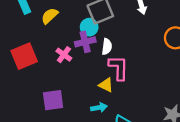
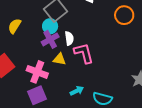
pink cross: (64, 55) -> (37, 72), moved, size x1.5
yellow triangle: (106, 85) -> (59, 59), moved

